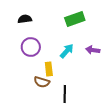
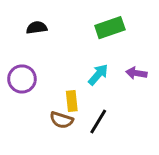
purple circle: (31, 47) -> (22, 79), moved
black line: (65, 94) -> (98, 121), moved, turned 30

